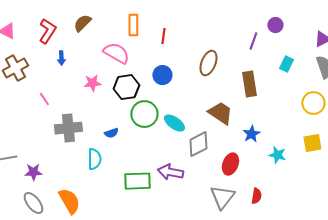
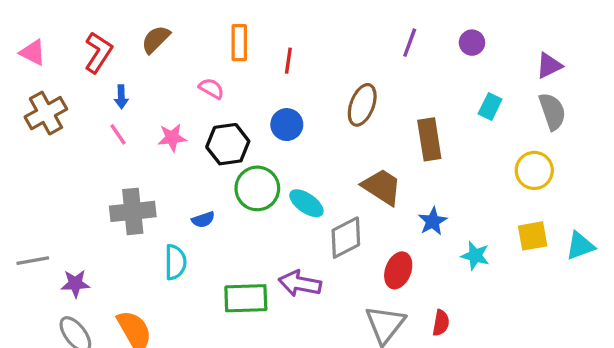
purple line: (253, 41) -> (410, 43), moved
pink semicircle: (116, 53) -> (211, 88), size x0.6
pink line: (44, 99) -> (118, 134), moved

